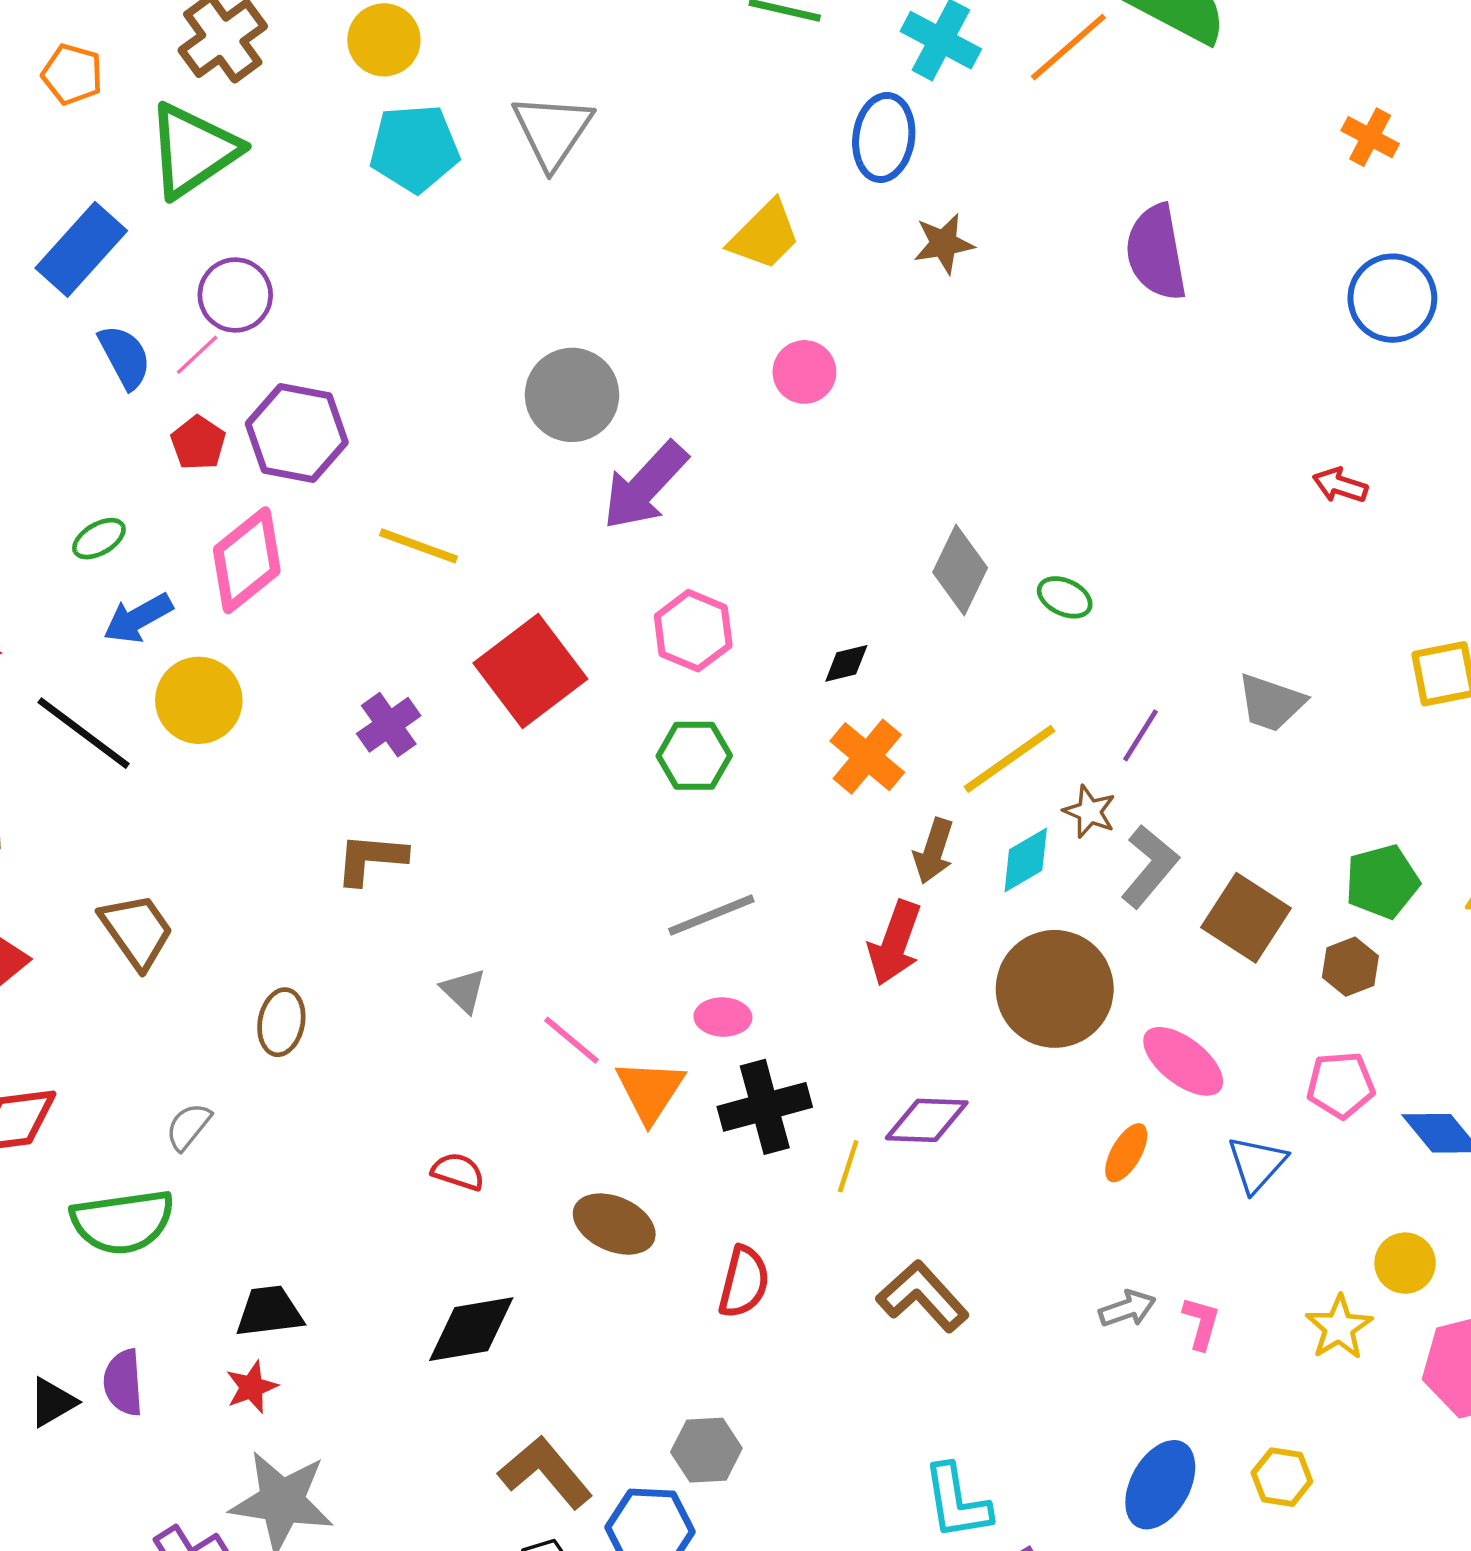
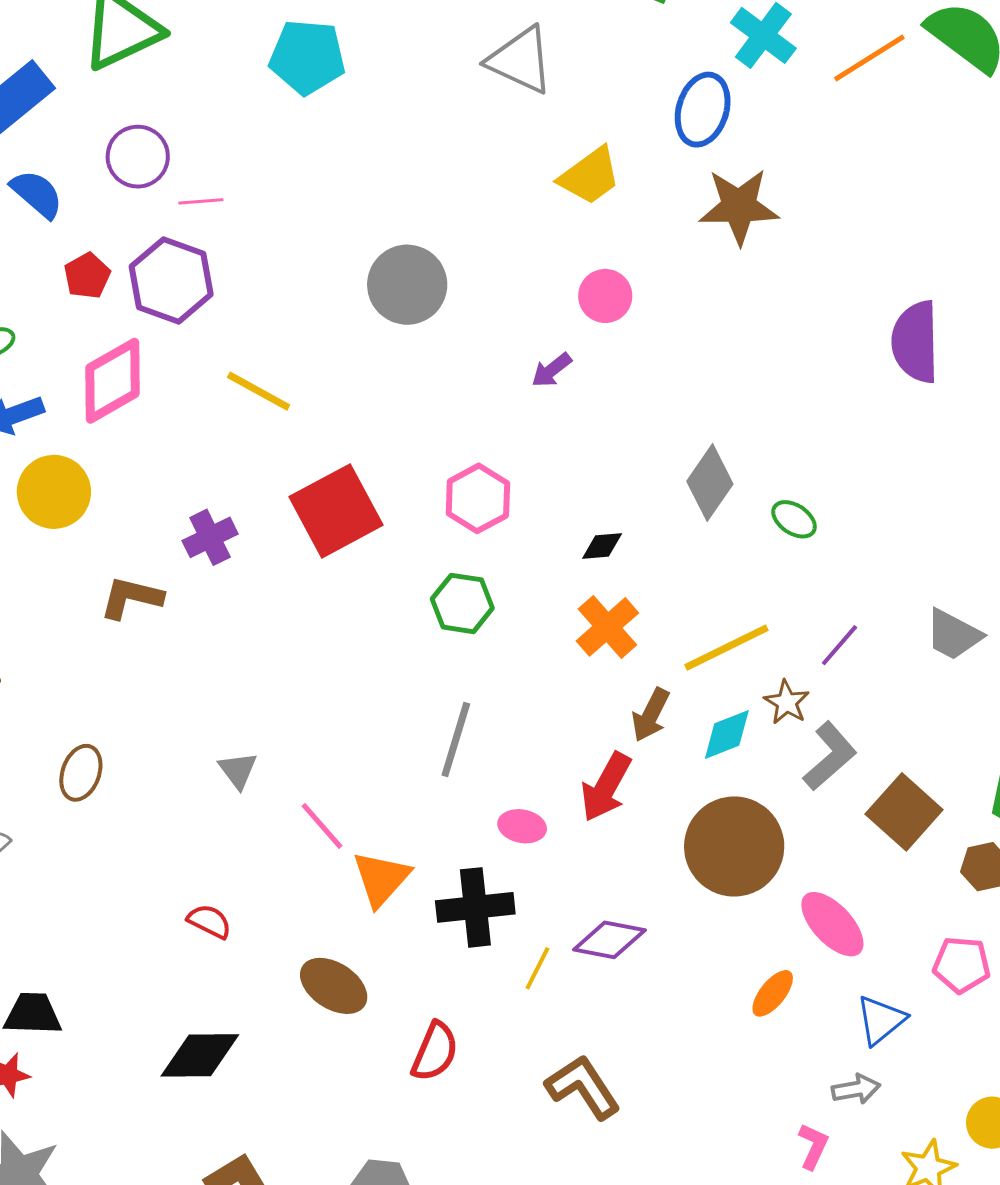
gray triangle: (552, 131) -> (520, 60), moved, turned -48
brown star: (944, 244) -> (739, 206), size x1.5
purple semicircle: (1156, 252) -> (915, 342), moved
pink line: (197, 355) -> (201, 201), moved, turned 30
blue semicircle: (125, 357) -> (37, 194), turned -30
purple arrow: (645, 486) -> (551, 370), moved, size x0.5
brown L-shape: (371, 859) -> (131, 598), moved
gray line: (711, 915) -> (456, 739), turned -60
pink ellipse: (723, 1017) -> (522, 826), moved
gray arrow: (1127, 1309) -> (856, 1089), moved

